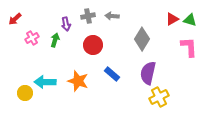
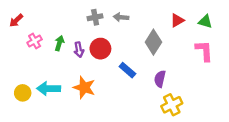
red triangle: (172, 19) -> (177, 20), moved
purple arrow: (66, 24) -> (79, 50), moved
purple semicircle: (148, 73) -> (160, 79), size x0.7
blue rectangle: (112, 74) -> (127, 70), moved
yellow circle: (25, 93) -> (23, 93), moved

